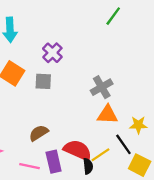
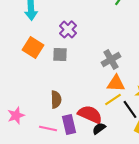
brown semicircle: (39, 133) -> (56, 99), turned 120
yellow line: (101, 155) -> (113, 99), moved
black semicircle: (88, 166) -> (99, 128), turned -120

